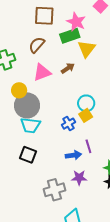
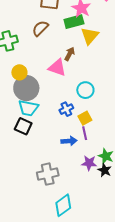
brown arrow: (68, 68) -> (70, 54), turned -32
pink triangle: (42, 72) -> (57, 67), moved, turned 36
yellow square: (86, 115) -> (85, 118), moved
black square: (28, 155) -> (23, 126), moved
purple star: (79, 178) -> (89, 163), moved

